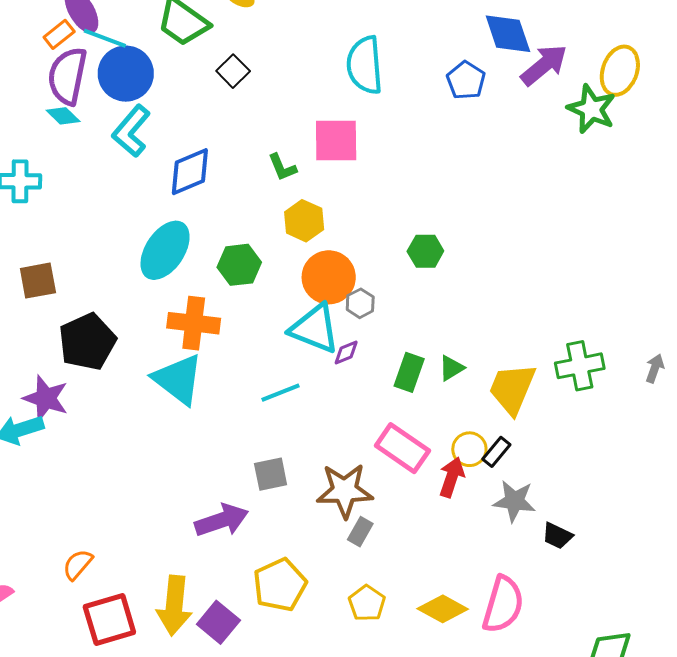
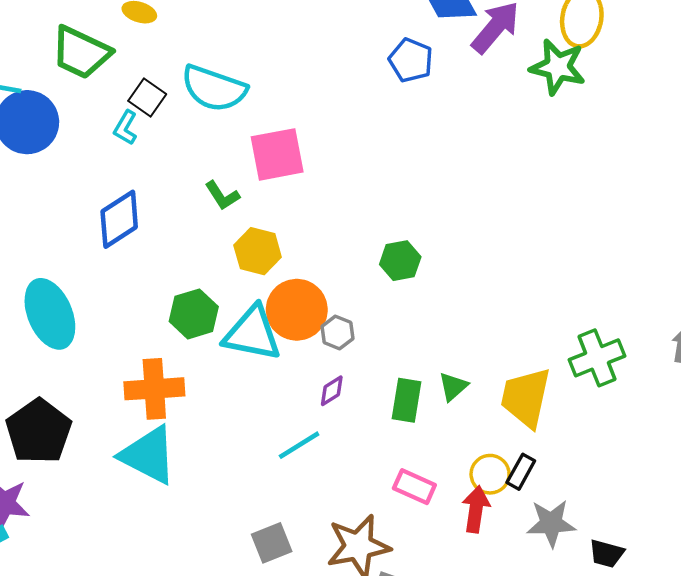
cyan semicircle: (365, 65) -> (214, 88), moved, turned -56
cyan L-shape: (131, 131) -> (125, 128), moved, size x0.6
cyan ellipse: (165, 250) -> (50, 314), moved, turned -46
cyan triangle: (315, 329) -> (252, 333), moved
cyan line: (281, 393) -> (299, 445), moved
pink rectangle: (402, 448) -> (414, 487), size x0.7

